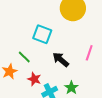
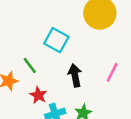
black arrow: (61, 60) -> (75, 75), turned 30

